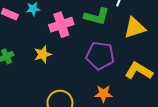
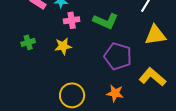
green L-shape: (97, 16) -> (106, 21), moved
pink cross: (61, 25) -> (72, 20), moved, size x0.7

